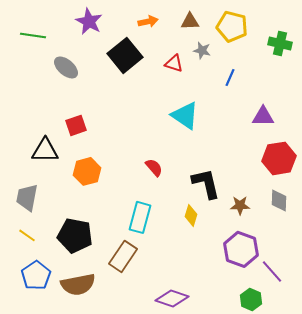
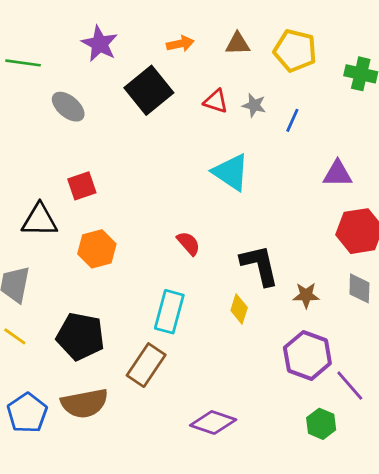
gray star: (202, 50) -> (254, 105), moved
blue pentagon: (36, 275) -> (27, 413), moved

